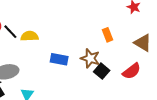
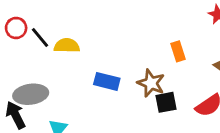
black square: (102, 71) -> (166, 102), turned 35

